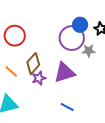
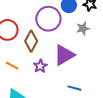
purple circle: (72, 38) -> (48, 19), moved
brown diamond: (33, 64) -> (31, 41), moved

